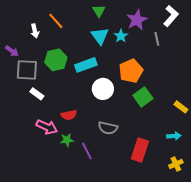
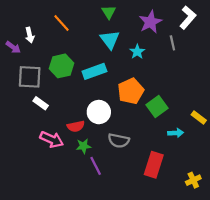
white arrow: (35, 31) -> (30, 35), moved
cyan star: (121, 36) -> (137, 52), moved
purple arrow: (12, 51) -> (13, 47), moved
orange pentagon: (131, 71) -> (131, 91), moved
white circle: (103, 89) -> (99, 112), moved
cyan arrow: (174, 136) -> (176, 133), moved
green star: (67, 140) -> (83, 146), moved

